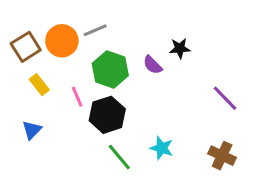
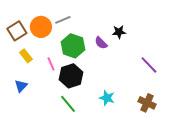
green line: (119, 157) -> (68, 104), moved

